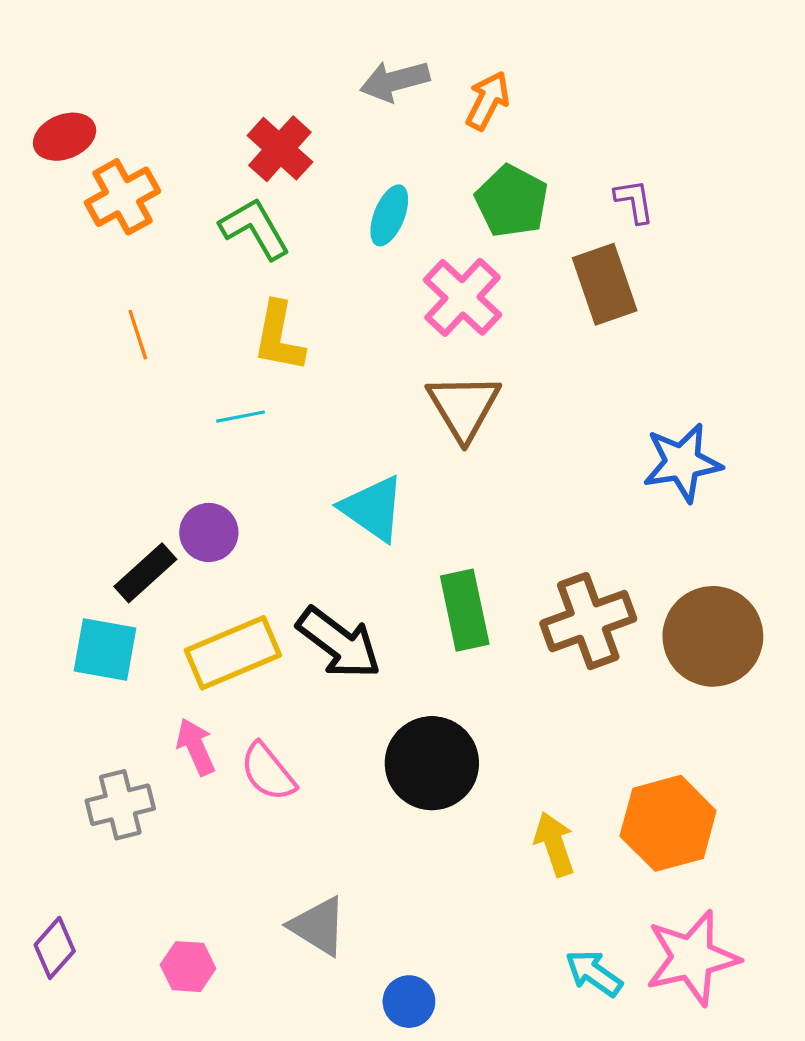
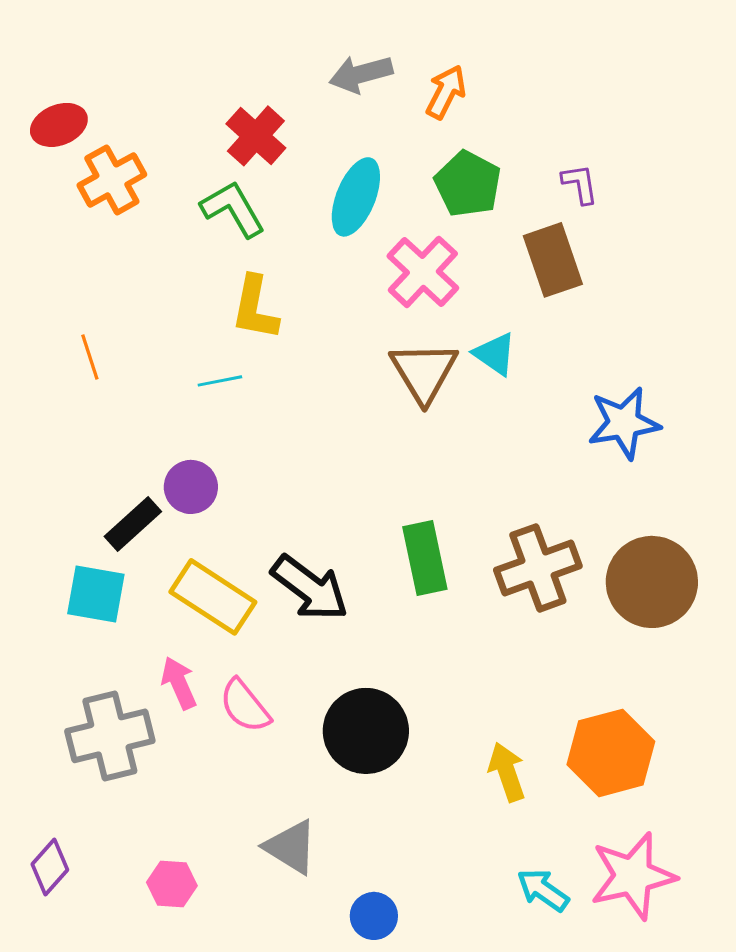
cyan ellipse: (389, 215) -> (356, 197), size x1.4
orange line: (138, 335) -> (90, 357), moved
cyan triangle: (373, 508) -> (495, 354), moved, size x0.7
yellow rectangle: (233, 653) -> (213, 597), turned 56
black circle: (432, 763) -> (366, 731), moved
gray cross: (120, 805) -> (110, 736), size x1.4

